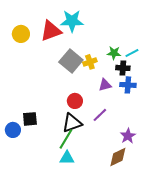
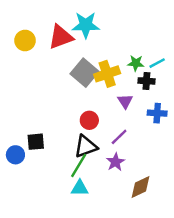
yellow cross: (90, 62) -> (107, 74), size x1.5
purple triangle: (105, 85) -> (125, 101), turned -48
blue cross: (128, 85) -> (157, 113), moved
purple star: (128, 136) -> (115, 162), moved

